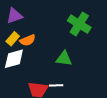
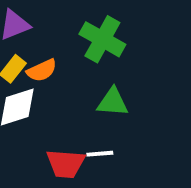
green cross: (79, 24) -> (102, 39), moved

